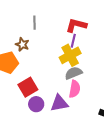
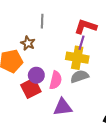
yellow cross: (70, 55) -> (77, 58), turned 35
pink semicircle: (75, 89) -> (56, 80), moved
purple circle: (36, 104) -> (36, 75), moved

